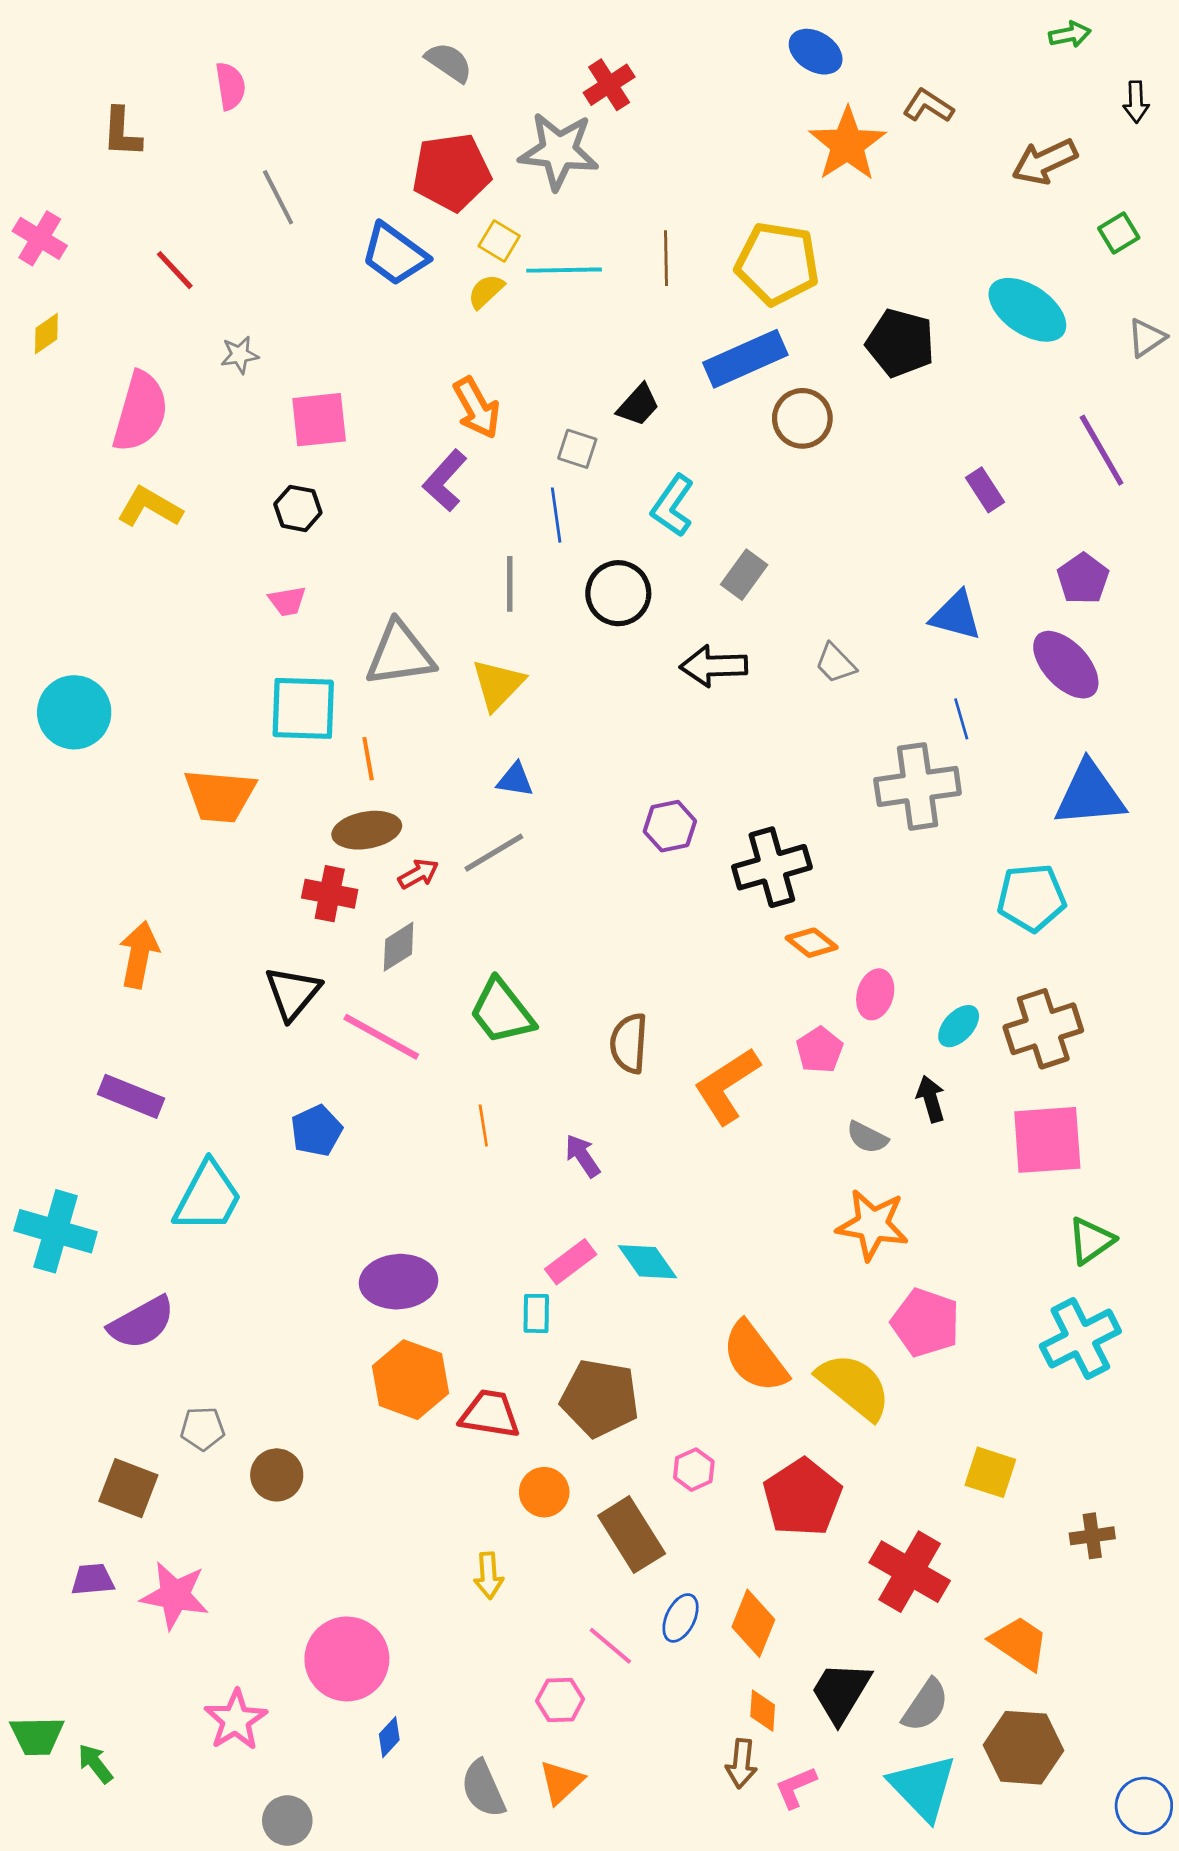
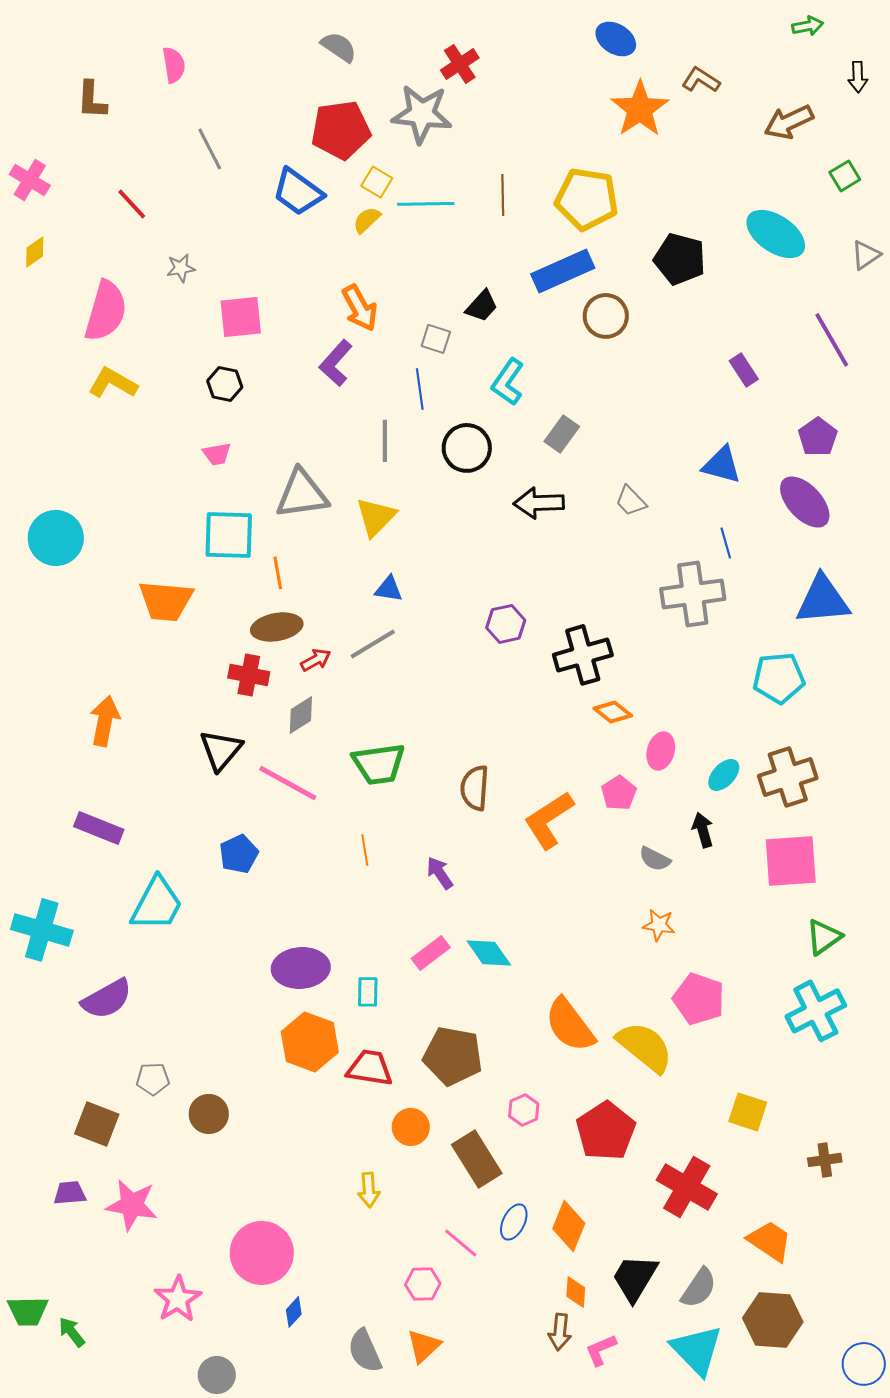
green trapezoid: (502, 1012) -> (379, 764), turned -60
orange star: (873, 1225) -> (659, 925), size x0.6
cyan rectangle: (536, 1313) -> (368, 992), moved

